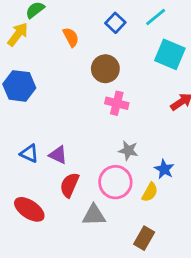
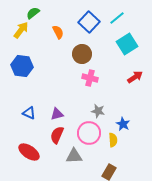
blue square: (115, 23) -> (89, 22), size x1.5
cyan square: (170, 54) -> (127, 44), turned 35
purple triangle: (58, 155) -> (57, 114), moved, turned -40
yellow semicircle: (150, 192) -> (113, 140), turned -32

